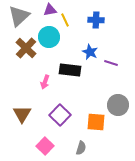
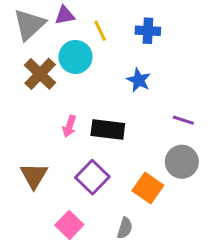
purple triangle: (50, 10) -> (65, 15), moved
purple line: (111, 63) -> (183, 120), moved
black rectangle: (70, 70) -> (108, 129), moved
orange square: (96, 122) -> (148, 188), turned 30

